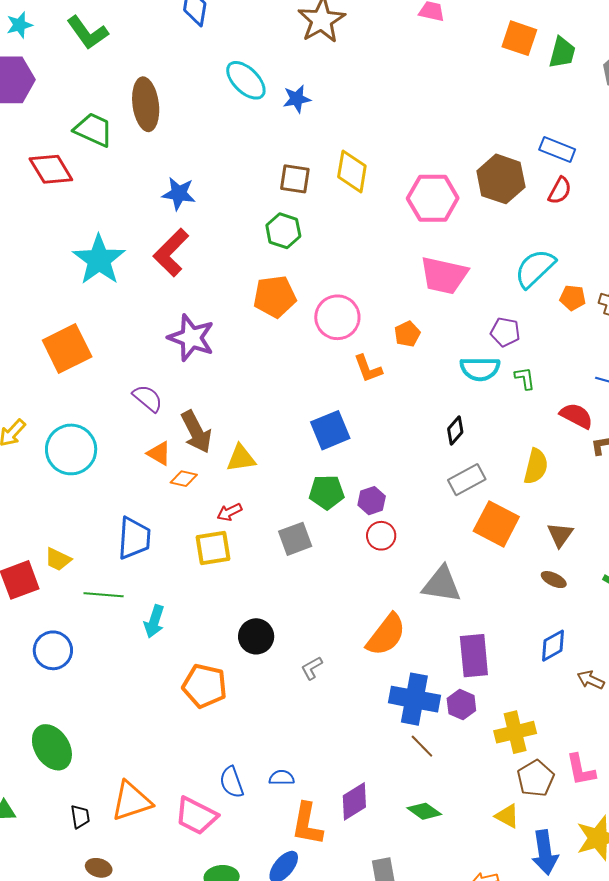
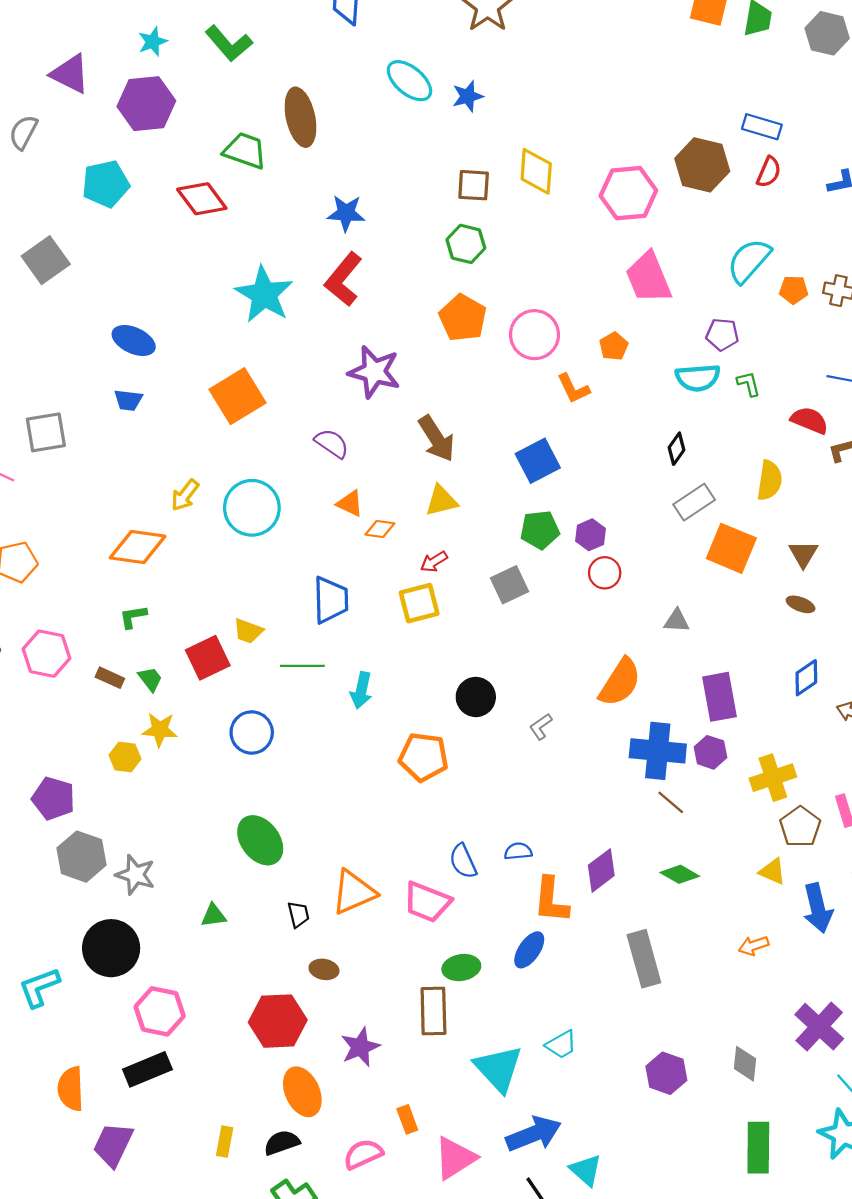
pink trapezoid: (444, 275) -> (648, 278), turned 60
orange pentagon: (275, 297) -> (463, 318), turned -30
brown arrow: (196, 432) -> (436, 438), moved
gray triangle: (442, 584) -> (677, 621), size x0.6

